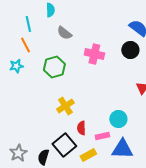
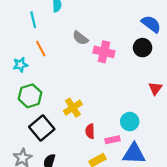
gray semicircle: (64, 33) -> (80, 38), moved
orange line: (25, 45) -> (41, 49), moved
green hexagon: (54, 67) -> (30, 96), moved
black square: (64, 145) -> (42, 128), moved

